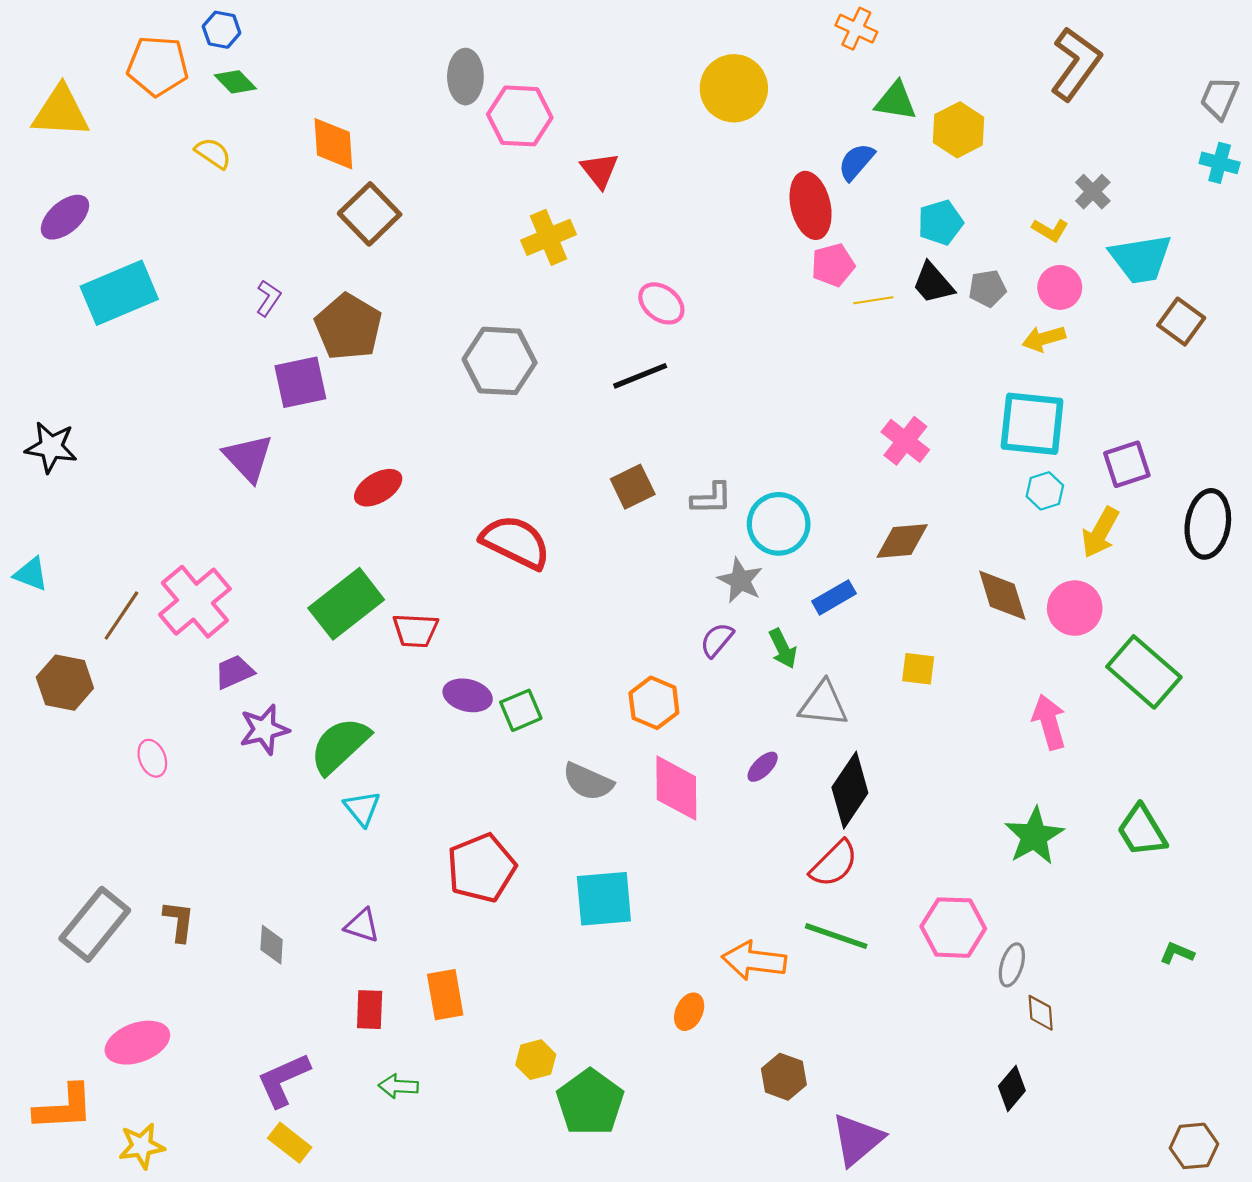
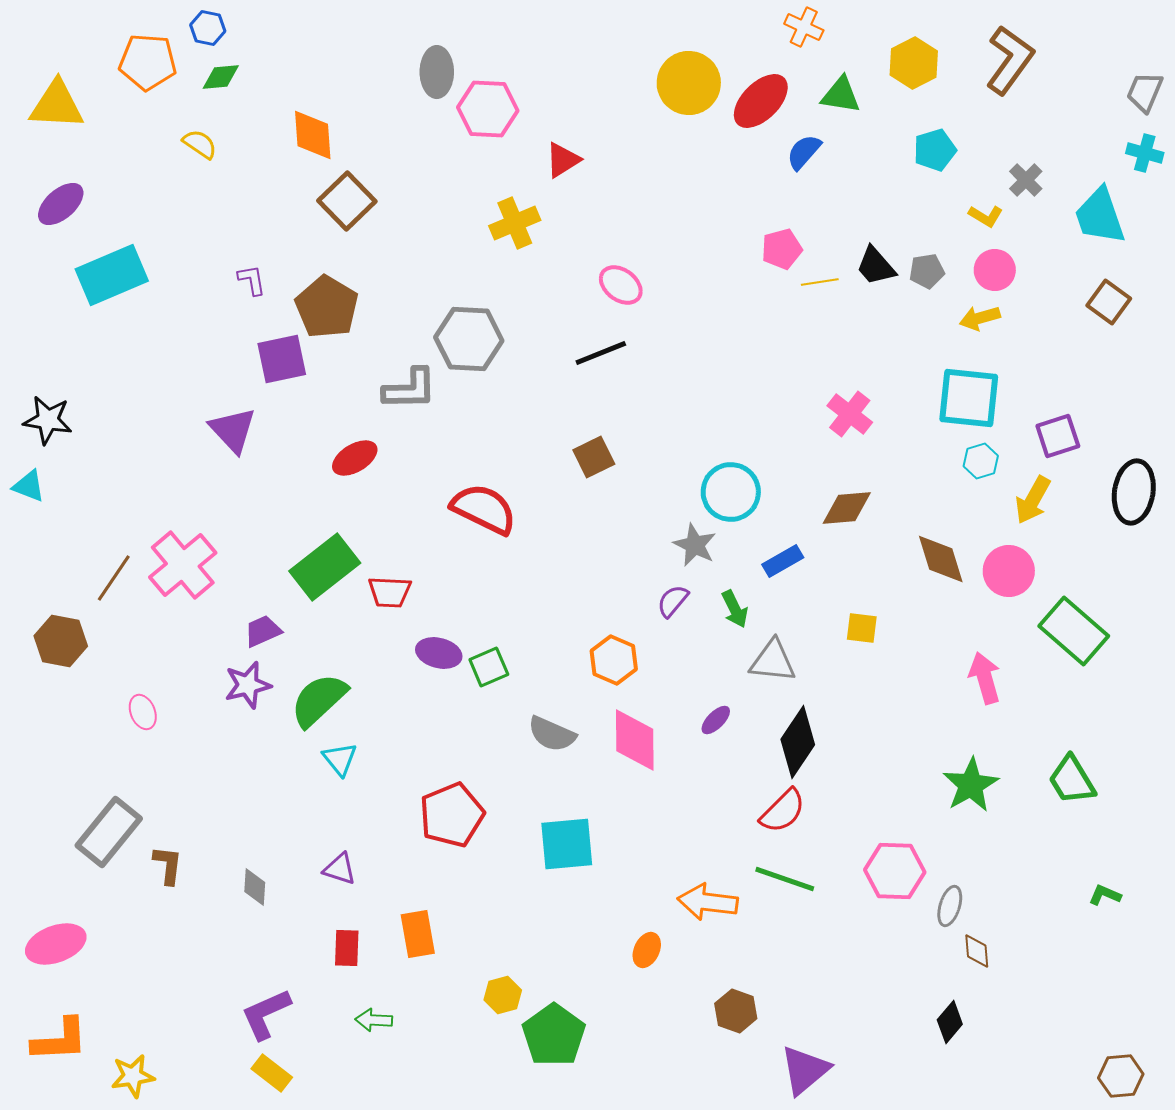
green diamond: (235, 82) -> (221, 77), turned -51
yellow hexagon: (959, 130) -> (914, 63), moved
red triangle: (600, 170) -> (563, 160), turned 36
red ellipse: (811, 205) -> (761, 101), moved, turned 58
cyan pentagon: (940, 222) -> (935, 150), moved
cyan trapezoid: (1141, 259) -> (1100, 216), moved, turned 80
purple L-shape: (268, 298) -> (252, 280), turned -44
gray L-shape: (711, 498) -> (410, 389), moved, size x1.4
cyan triangle: (31, 574) -> (29, 486), moved
purple trapezoid: (234, 672) -> (263, 631), moved
gray rectangle: (95, 924) -> (109, 832), moved
pink ellipse: (137, 1043) -> (56, 944), moved

